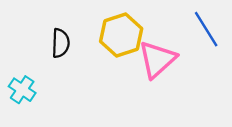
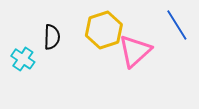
cyan cross: (22, 90) -> (23, 59), moved

